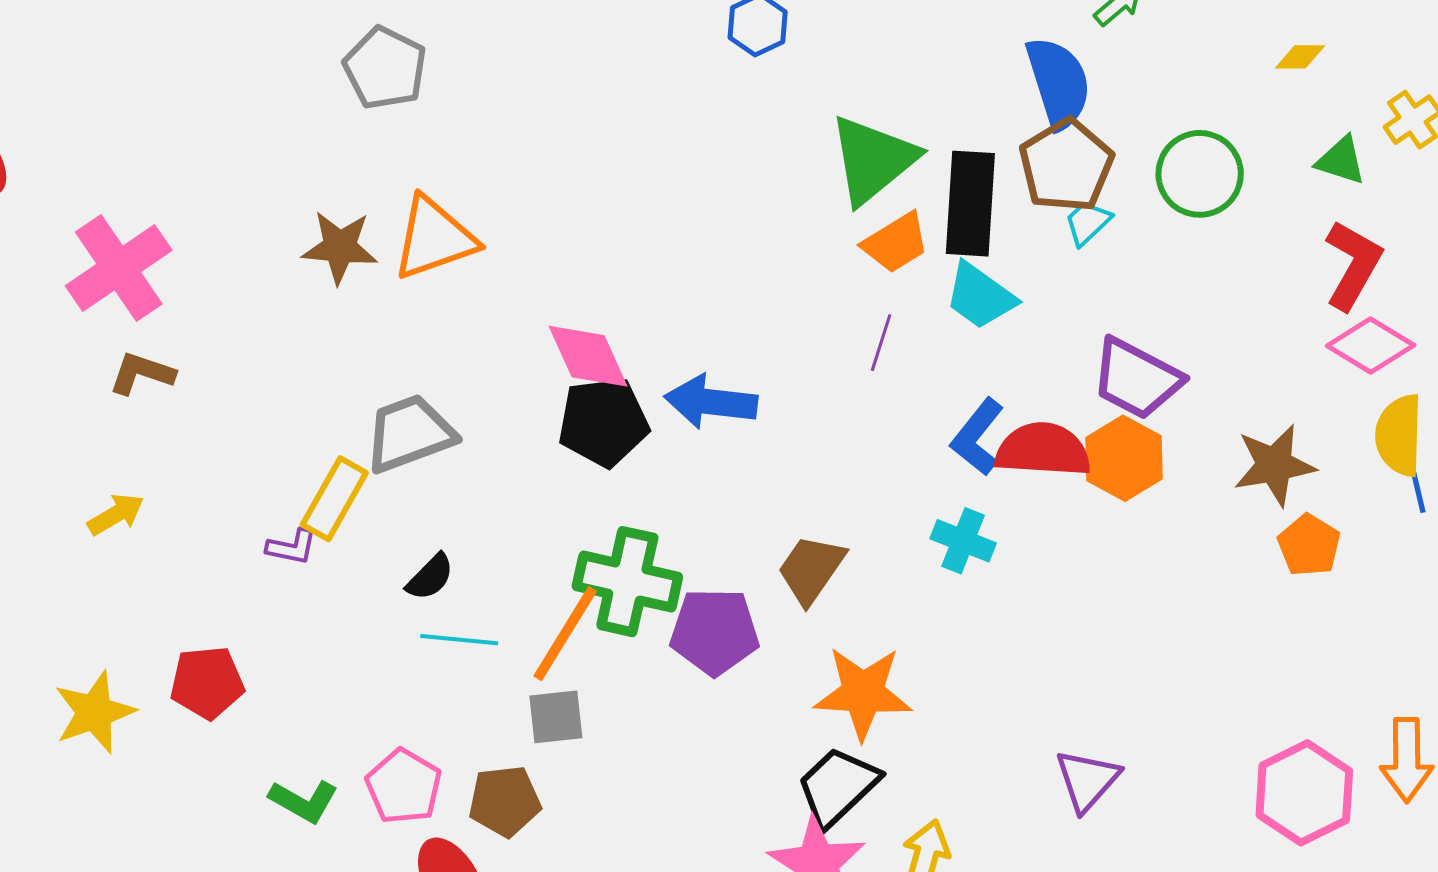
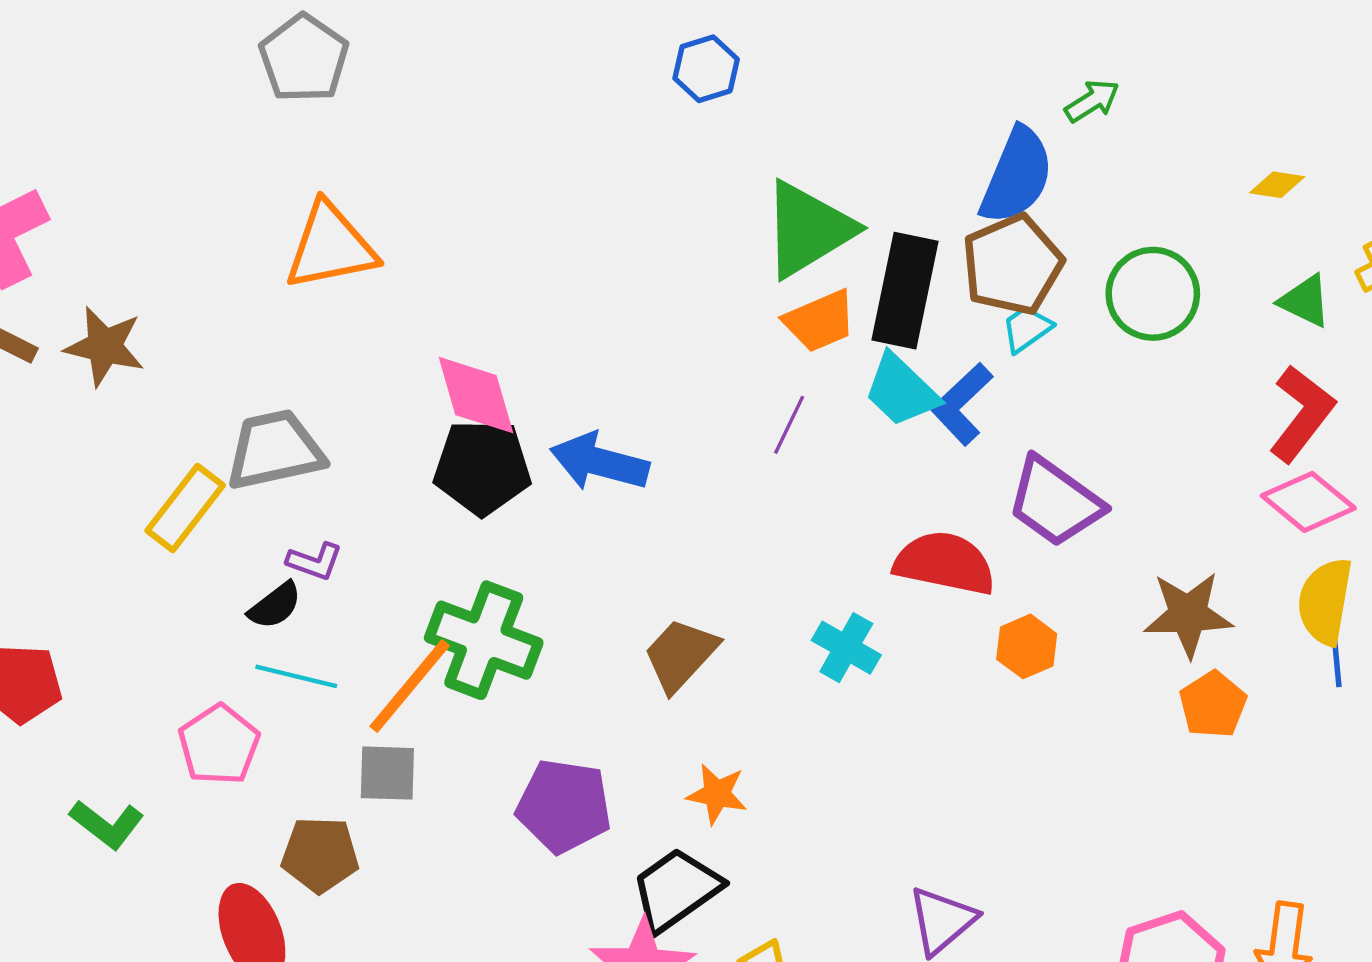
blue semicircle: (1058, 83) -> (1017, 176), turned 32
brown star: (340, 247) -> (105, 346), moved
blue L-shape: (977, 437) -> (962, 404), moved
orange hexagon: (1124, 458) -> (1027, 646), moved, size x0.7
purple L-shape: (292, 547) -> (315, 561), moved
purple pentagon: (715, 632) -> (564, 806), moved
orange star: (863, 693) -> (717, 794), size x0.6
pink pentagon: (404, 786) -> (219, 745), moved

